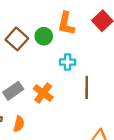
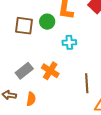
brown square: (17, 39) -> (24, 26), turned -30
brown line: (87, 87) -> (87, 83), moved

